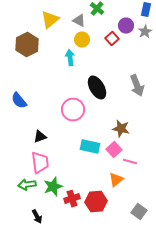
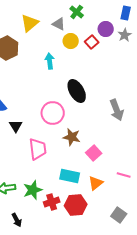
yellow circle: (82, 40) -> (71, 41), moved
gray arrow: (137, 86) -> (117, 110), moved
brown star: (121, 129) -> (72, 137), moved
black triangle: (40, 137) -> (16, 126), moved, turned -40
cyan rectangle: (90, 147) -> (70, 176), moved
pink line: (130, 162) -> (124, 175), moved
pink trapezoid: (40, 163) -> (38, 149), moved

